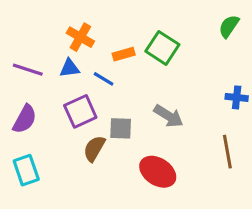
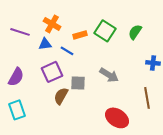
green semicircle: (229, 26) -> (135, 32), moved
purple line: (28, 70) -> (20, 32), moved
red ellipse: (158, 172) -> (117, 118), moved

